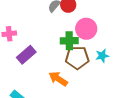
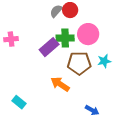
green cross: (69, 41) -> (65, 38), moved
purple rectangle: (26, 55) -> (49, 47), moved

